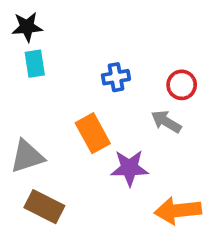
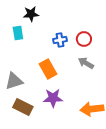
black star: (27, 27) -> (31, 14), moved
red circle: (182, 85) -> (84, 39), moved
purple star: (129, 168) -> (53, 98), moved

